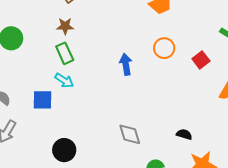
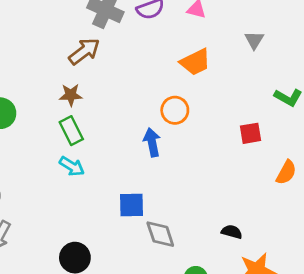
orange circle: (164, 48) -> (175, 110), moved
red square: (201, 60) -> (250, 133), turned 30
blue square: (42, 100) -> (131, 205), moved

